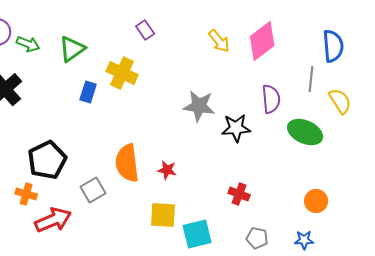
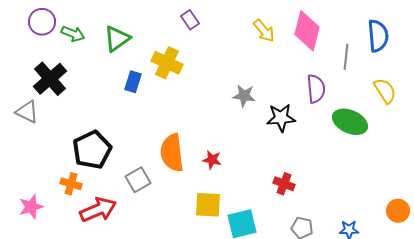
pink diamond: (262, 41) -> (307, 31), turned -39
gray line: (311, 79) -> (346, 57), moved
gray star: (199, 106) -> (244, 96), size x0.7
orange circle: (316, 201) -> (398, 211), moved

